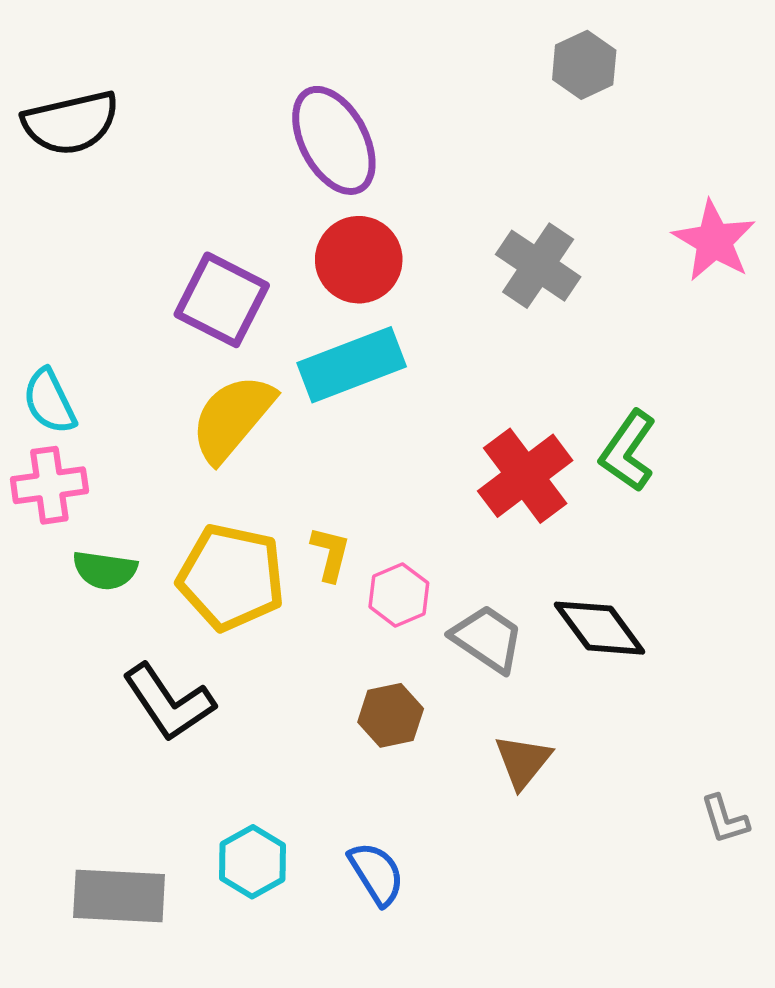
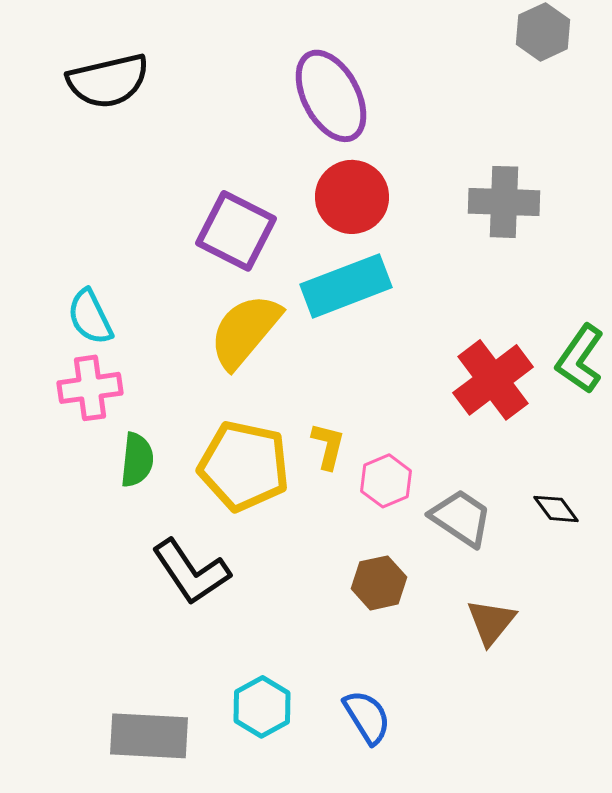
gray cross: (538, 266) -> (504, 202), turned -32
green semicircle: (105, 570) -> (137, 460), turned -92
black diamond: (600, 628) -> (556, 509), size x0.6

